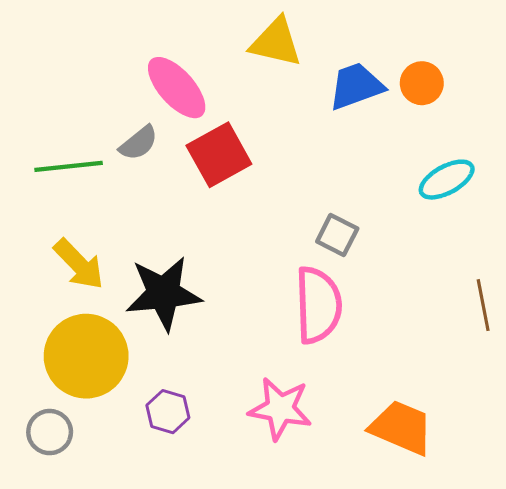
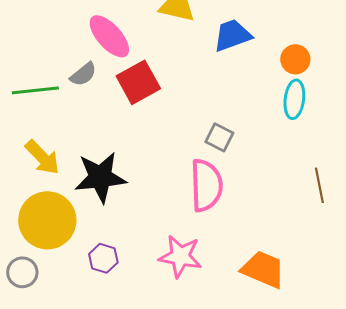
orange circle: (422, 83) -> (295, 59), moved
cyan ellipse: (447, 180) -> (294, 99), turned -54

